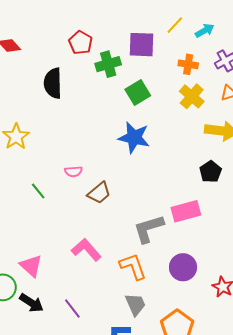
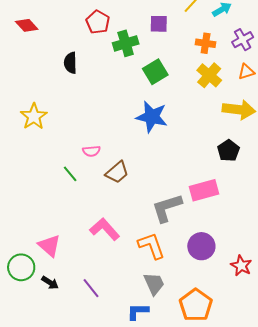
purple square: (141, 45) -> (159, 24), size x0.7
black semicircle: (53, 83) -> (70, 63), size x0.7
green line: (38, 191) -> (70, 174), moved
black arrow: (31, 303) -> (50, 283), size x0.7

